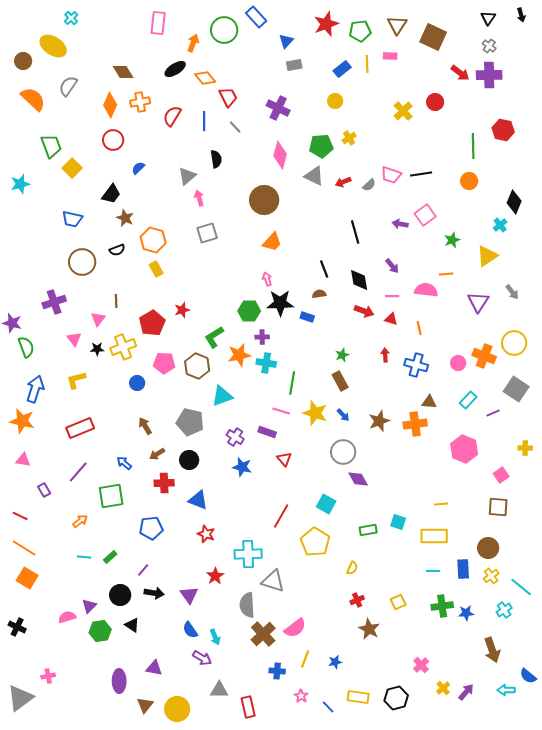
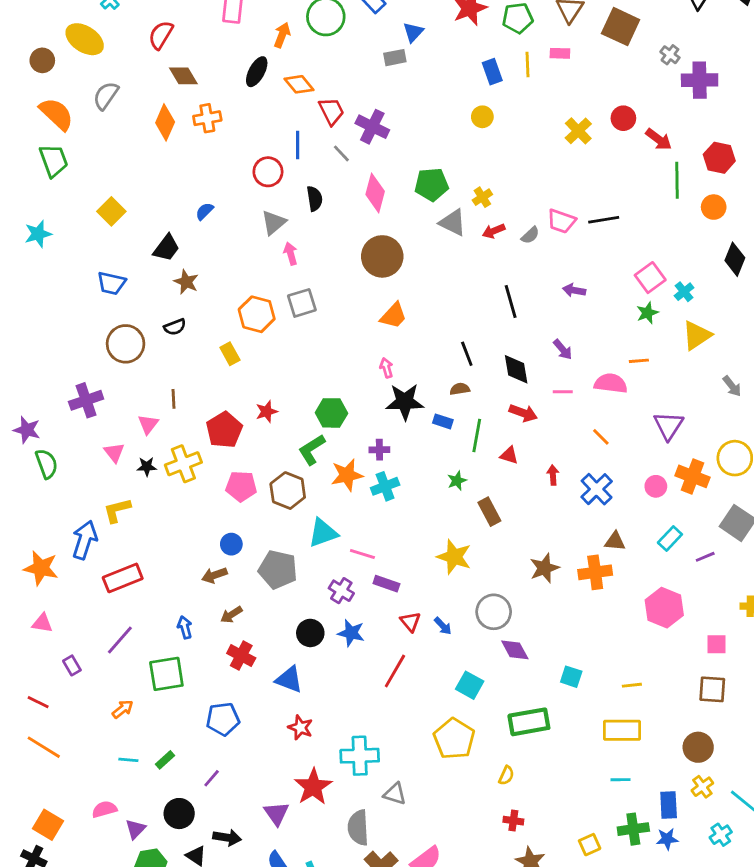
gray cross: (489, 46) -> (670, 55), moved
gray rectangle: (294, 65) -> (395, 58), moved
black ellipse: (175, 69) -> (257, 72), turned -30
blue rectangle: (342, 69) -> (492, 72), turned -72
red arrow: (460, 73) -> (659, 139), moved
purple cross: (278, 108) -> (372, 127), moved
red semicircle: (172, 116) -> (161, 35), moved
yellow cross: (349, 138) -> (482, 197), moved
red circle: (113, 140) -> (268, 172), moved
green trapezoid: (51, 146) -> (54, 161), moved
green pentagon: (321, 146) -> (432, 184), moved
pink diamond: (280, 155) -> (375, 193), moved
orange circle: (469, 181) -> (714, 207), moved
pink square: (425, 215) -> (650, 278), moved
cyan cross: (500, 225) -> (684, 292), moved
orange hexagon: (153, 240) -> (257, 314), moved
purple triangle: (478, 302) -> (669, 426), moved
green hexagon: (249, 311) -> (331, 413), moved
red triangle: (391, 319) -> (509, 455), moved
orange line: (419, 328) -> (601, 437), turned -32
green star: (342, 355) -> (457, 481), moved
cyan cross: (266, 363) -> (385, 486), turned -30
blue cross: (416, 365) -> (597, 489), turned 30
blue circle: (137, 383) -> (231, 544), moved
green line: (292, 383) -> (477, 436), moved
blue arrow: (35, 389) -> (85, 540), moved
pink line: (281, 411) -> (362, 554), moved
blue arrow: (343, 415) -> (443, 626), moved
brown arrow: (145, 426) -> (214, 575), turned -78
black circle: (189, 460) -> (310, 633), moved
blue arrow: (124, 463) -> (185, 627), turned 35
pink square: (501, 475) -> (716, 644), turned 35
red cross: (164, 483) -> (241, 656), turned 30
red line: (281, 516) -> (395, 671), moved
cyan square: (398, 522) -> (571, 677), moved
green rectangle: (368, 530) -> (529, 722), size x1.6
blue rectangle: (463, 569) -> (669, 805), moved
red star: (215, 576) -> (313, 787), size x1.5
orange square: (27, 578) -> (48, 825), moved
gray triangle: (273, 581) -> (395, 794), size x0.7
black arrow: (154, 593) -> (227, 837), moved
red cross: (357, 600) -> (513, 821), turned 32
yellow square: (398, 602) -> (590, 845), moved
pink semicircle: (67, 617) -> (104, 809), moved

